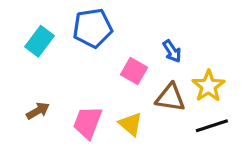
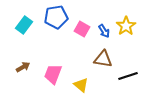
pink square: (134, 71) -> (82, 29), moved
yellow star: (208, 86) -> (126, 26), moved
yellow triangle: (131, 124) -> (81, 85), moved

